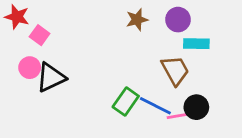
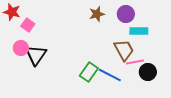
black triangle: (51, 77) -> (36, 55), turned -30
black circle: (196, 107) -> (148, 72), moved
pink line: (179, 116) -> (135, 62), moved

